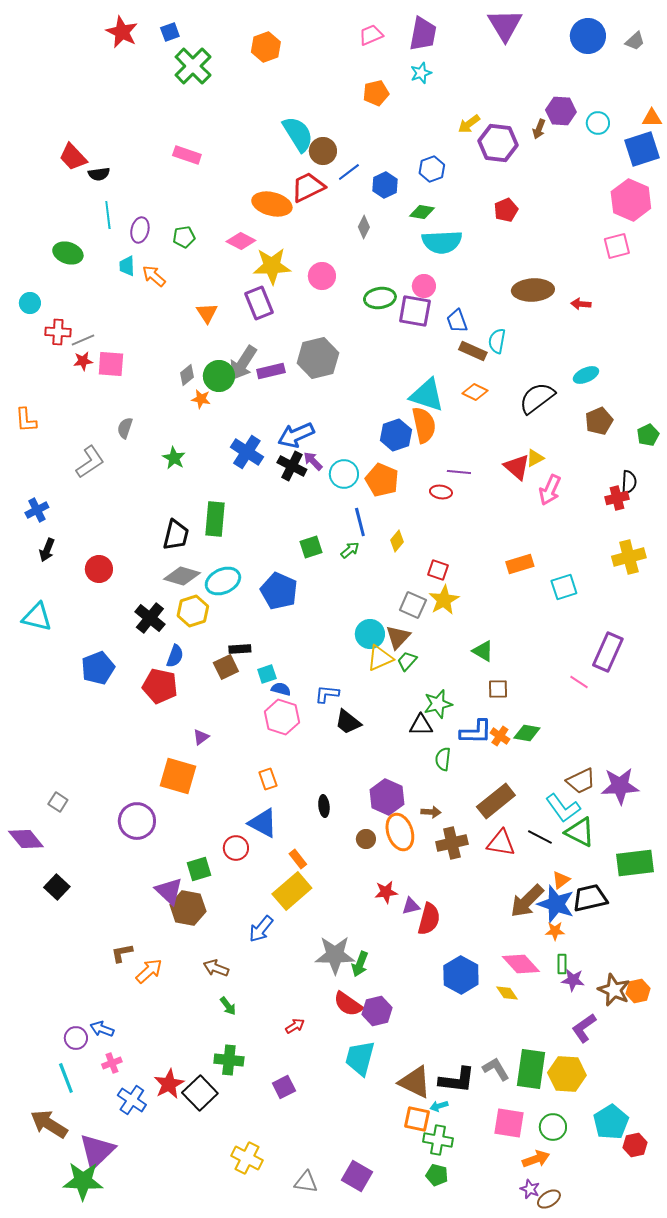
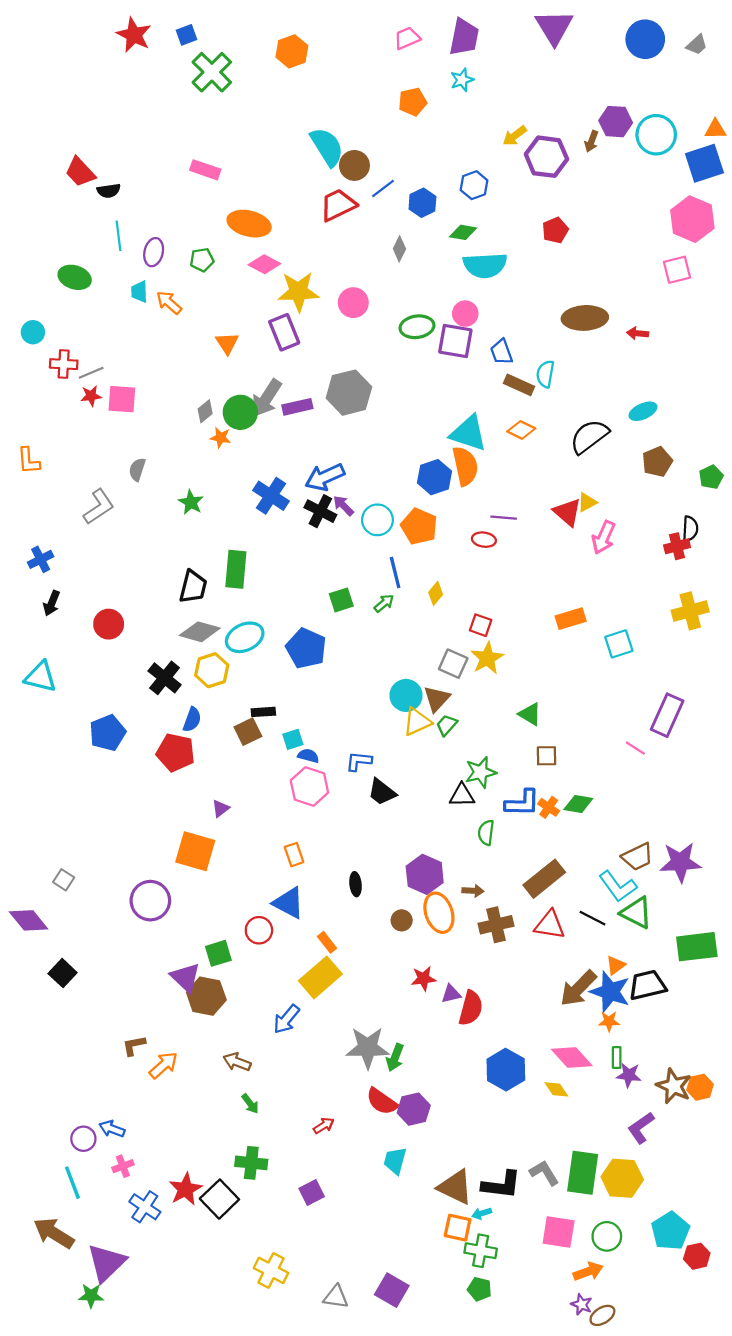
cyan circle: (598, 123) -> (656, 135), size x1.6
orange ellipse: (272, 204) -> (249, 224), moved
cyan trapezoid: (360, 1058) -> (395, 1161), size x0.7
green star: (83, 1181) -> (91, 1296), size x0.6

